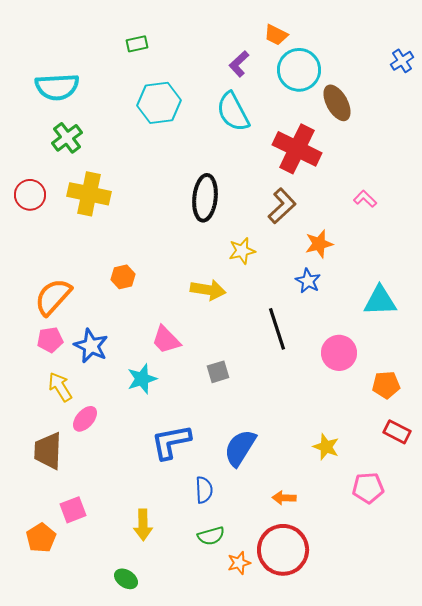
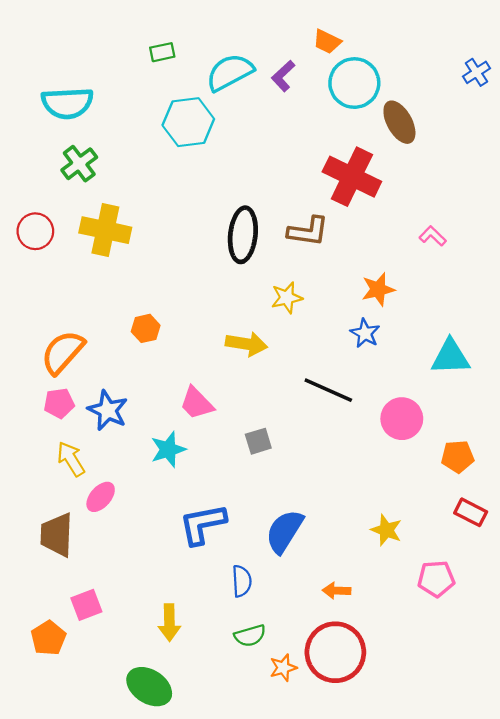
cyan semicircle: (233, 112) -> (230, 72), moved, turned 90
brown L-shape: (282, 206) -> (308, 231), moved, turned 51
black line: (277, 329) -> (328, 390), turned -48
green ellipse: (126, 579) -> (149, 687), size x1.6

